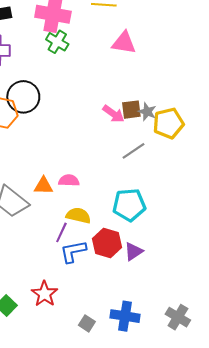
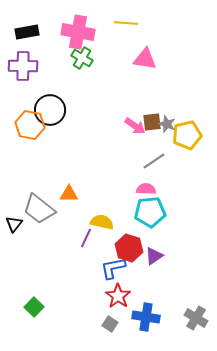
pink semicircle: (69, 181) -> (146, 189), moved
blue L-shape: (73, 251) -> (113, 268), moved
red star: (45, 294) -> (118, 296), moved

